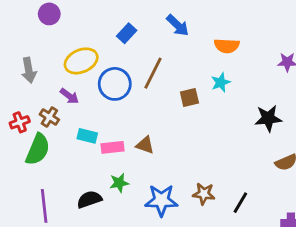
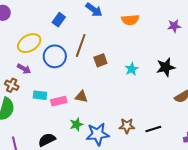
cyan star: (221, 82) -> (132, 69), moved
brown square: (189, 98) -> (100, 60), moved
green star: (119, 183) -> (76, 124), moved
black line: (240, 203) -> (153, 129), turned 49

